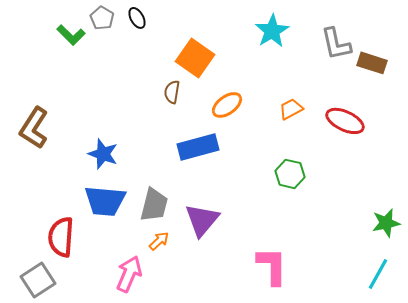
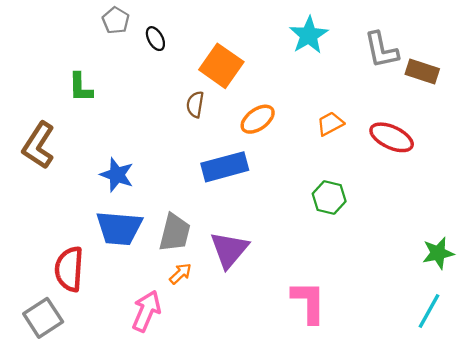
black ellipse: (137, 18) -> (155, 39), moved
green L-shape: (71, 35) -> (81, 87), moved, turned 44

